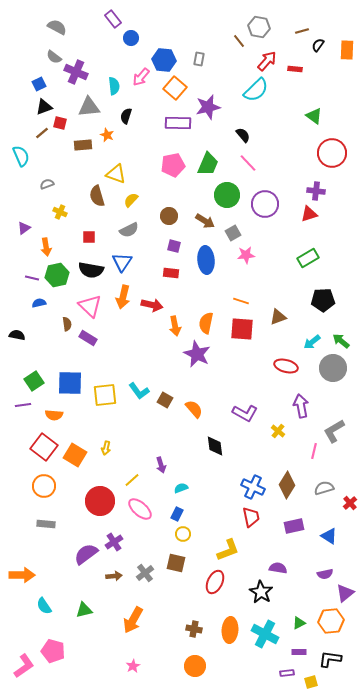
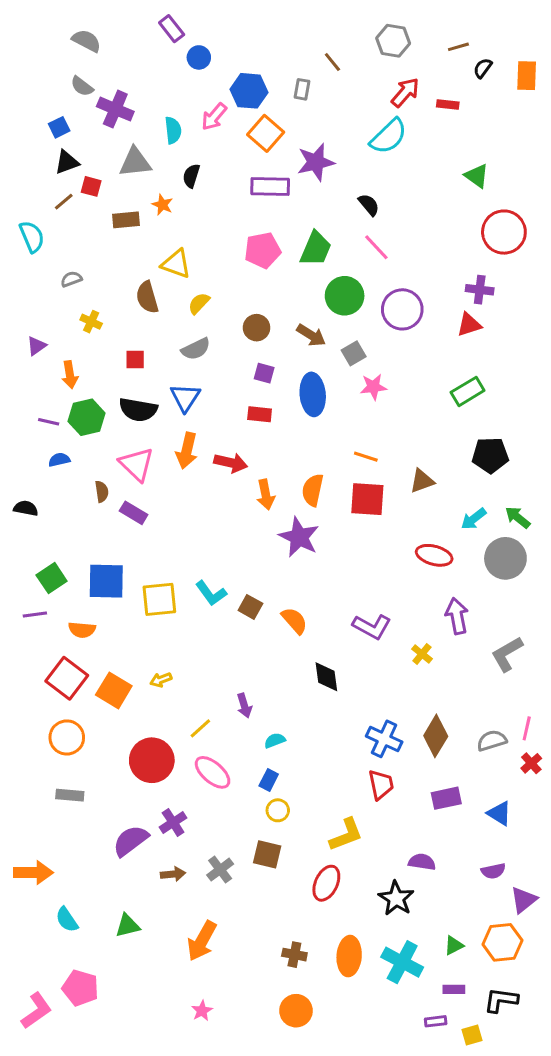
brown line: (239, 41) -> (332, 62), moved
yellow arrow: (106, 448) -> (161, 680), turned 56
pink line: (314, 451) -> (527, 728), moved

